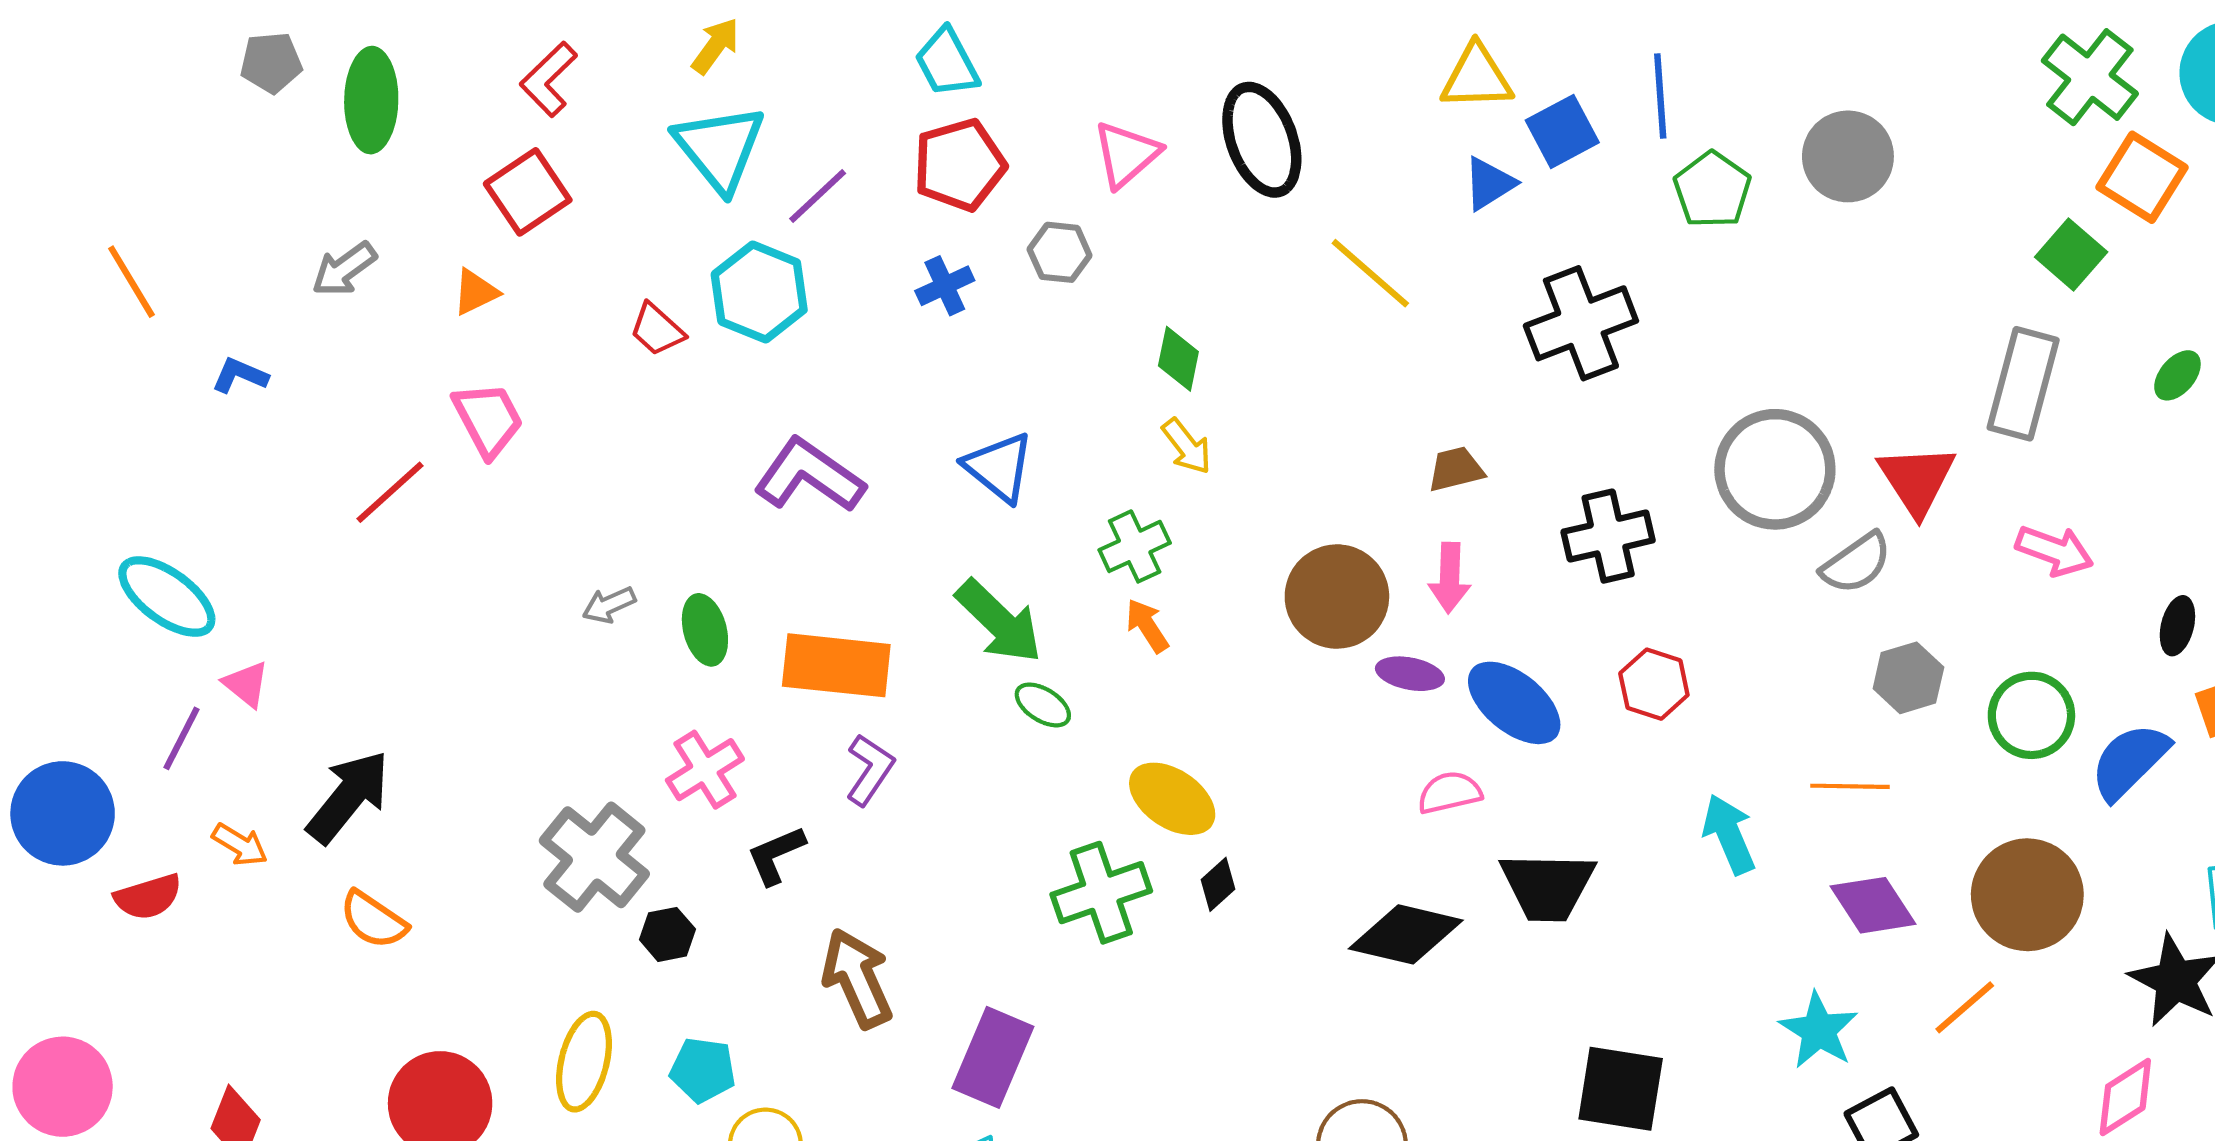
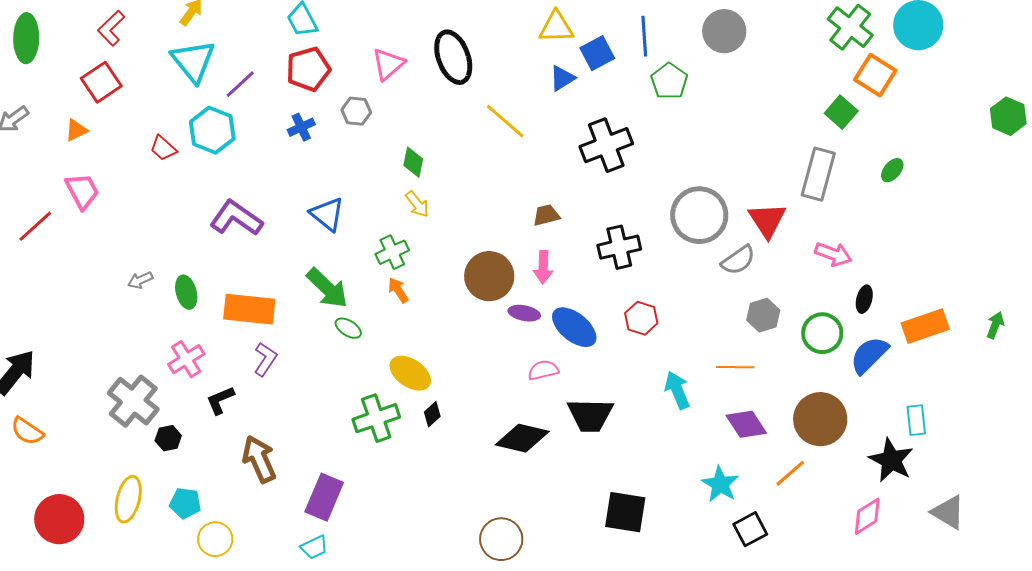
gray circle: (1848, 156) -> (724, 31), moved
black ellipse: (2177, 626) -> (864, 299), moved

